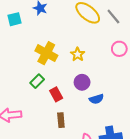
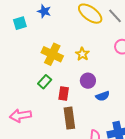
red rectangle: (56, 94) -> (64, 93), turned 40
brown rectangle: (61, 120) -> (69, 118), size x1.5

